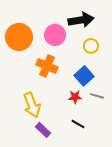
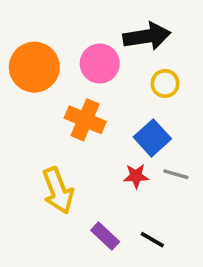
black line: (78, 124) -> (152, 240), moved
purple rectangle: (43, 130) -> (105, 236), moved

